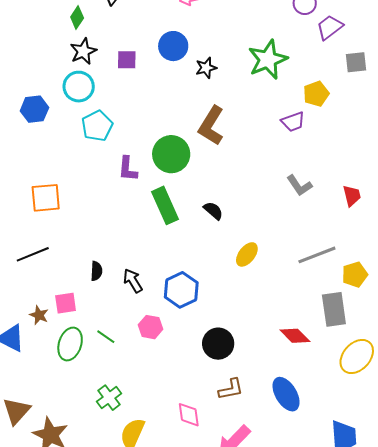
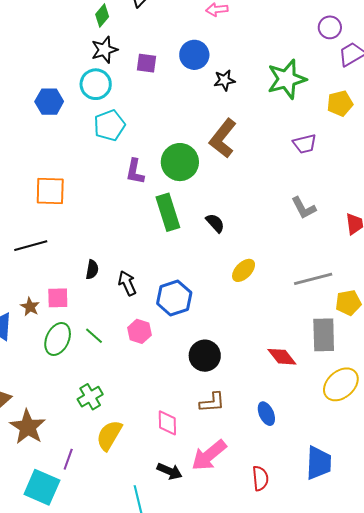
yellow pentagon: (316, 94) -> (340, 103), moved
blue ellipse: (286, 394) -> (266, 414), size x0.7

